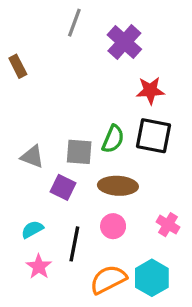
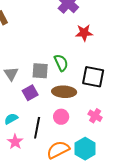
black square: (153, 136) -> (93, 77), moved
green semicircle: (113, 139) -> (61, 63), turned -48
gray triangle: (32, 157) -> (11, 74), turned 35
purple square: (63, 187) -> (30, 93), turned 35

